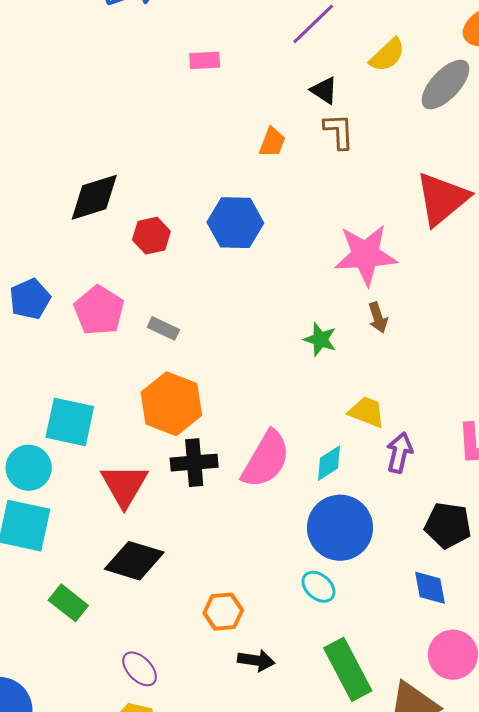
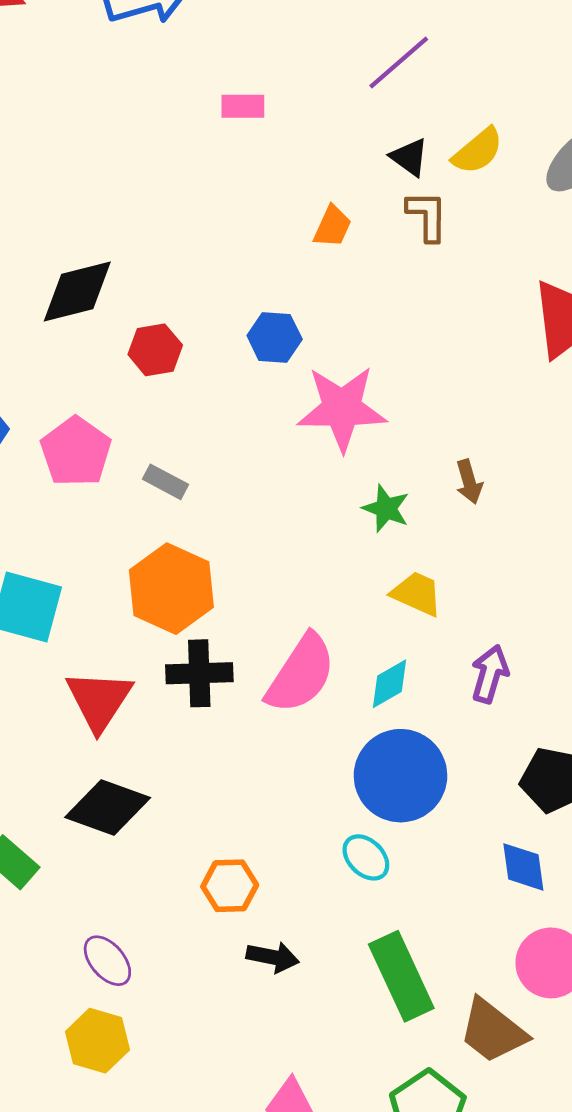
yellow semicircle: (387, 55) -> (478, 151), moved
blue hexagon: (235, 223) -> (275, 337), size x0.7
pink star: (366, 255) -> (342, 408), moved
yellow trapezoid: (367, 412) -> (417, 594), moved

